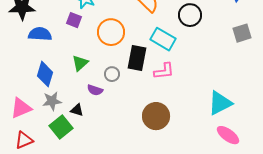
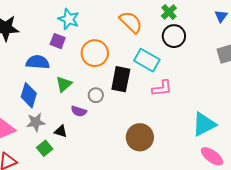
blue semicircle: (40, 34) -> (38, 62), moved
pink L-shape: (164, 71) -> (162, 88), moved
green square: (61, 127) -> (45, 148), size x0.7

